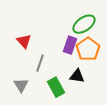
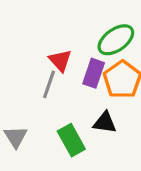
red triangle: (24, 41) -> (60, 60), moved
gray line: (40, 63) -> (49, 84), moved

